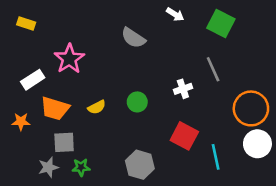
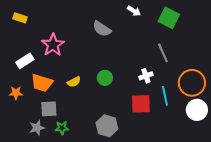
white cross: (183, 89) -> (146, 76), moved
red square: (184, 136) -> (141, 104), turned -30
cyan line: (216, 157) -> (165, 96), moved

